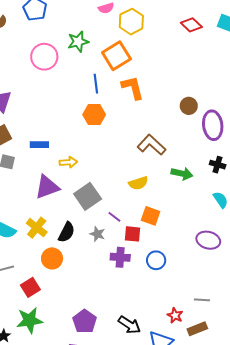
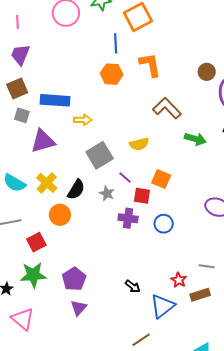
orange L-shape: (133, 88) -> (150, 65), moved
blue rectangle: (39, 145) -> (55, 100), size x1.6
yellow semicircle: (138, 183) -> (139, 144), moved
purple triangle: (47, 187) -> (43, 141), moved
purple pentagon: (85, 321) -> (74, 279), moved
black arrow: (129, 325) -> (133, 286), size x0.7

